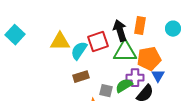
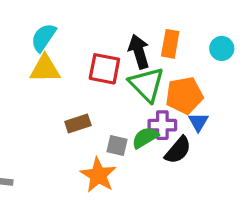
red square: (98, 42) -> (104, 69), turned 30
cyan semicircle: (79, 51) -> (44, 38), moved
green triangle: (125, 52) -> (147, 84), turned 45

